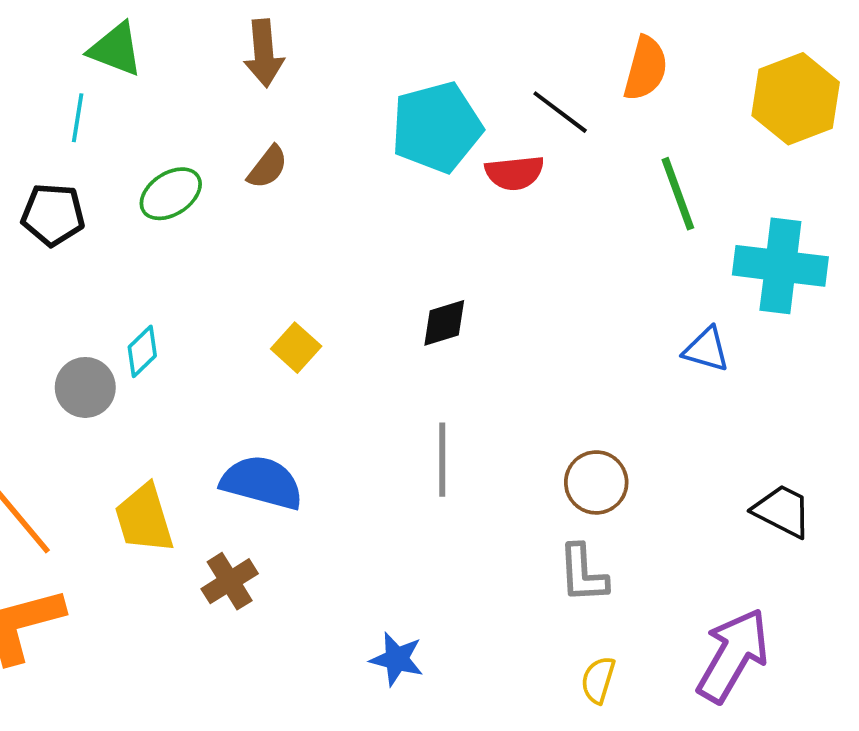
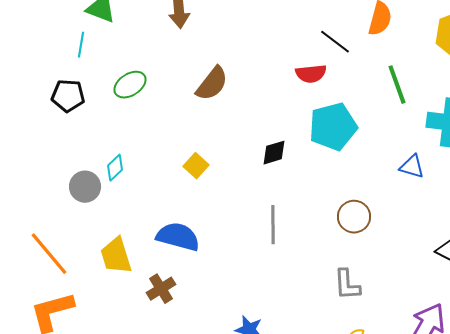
cyan pentagon: (437, 127) -> (333, 127), moved
brown semicircle: (268, 167) -> (212, 84), moved, size x1.5
brown circle: (596, 482) -> (354, 217), moved

